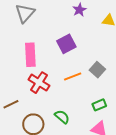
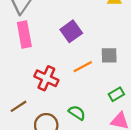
pink rectangle: (30, 55) -> (24, 35), moved
gray square: (97, 70) -> (109, 55), turned -35

